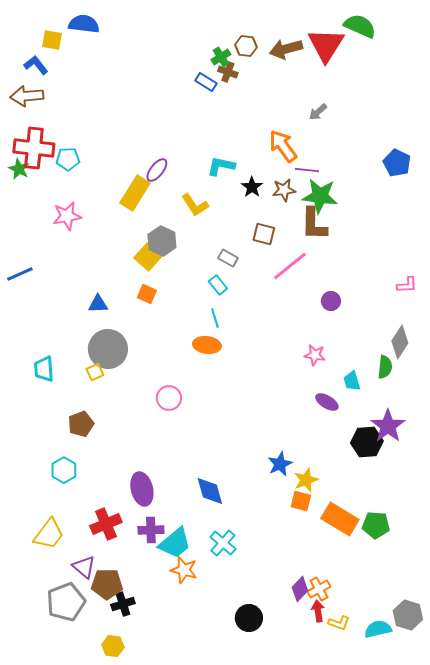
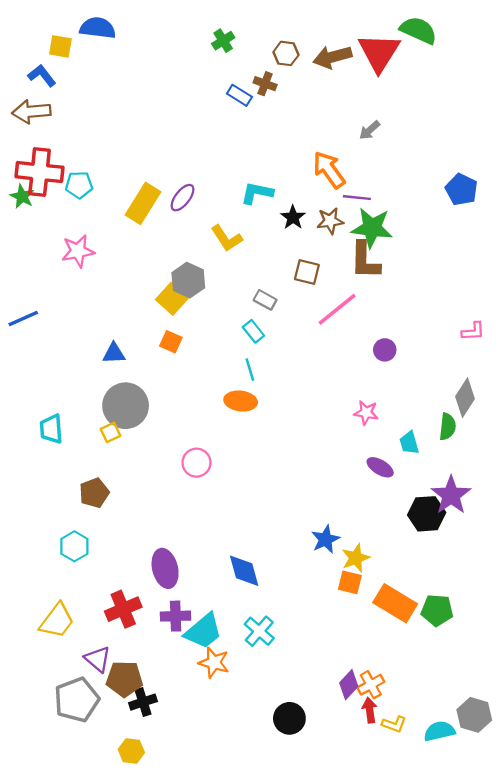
green cross: (221, 57) -> (223, 41), moved
yellow rectangle: (135, 193) -> (143, 203), moved

